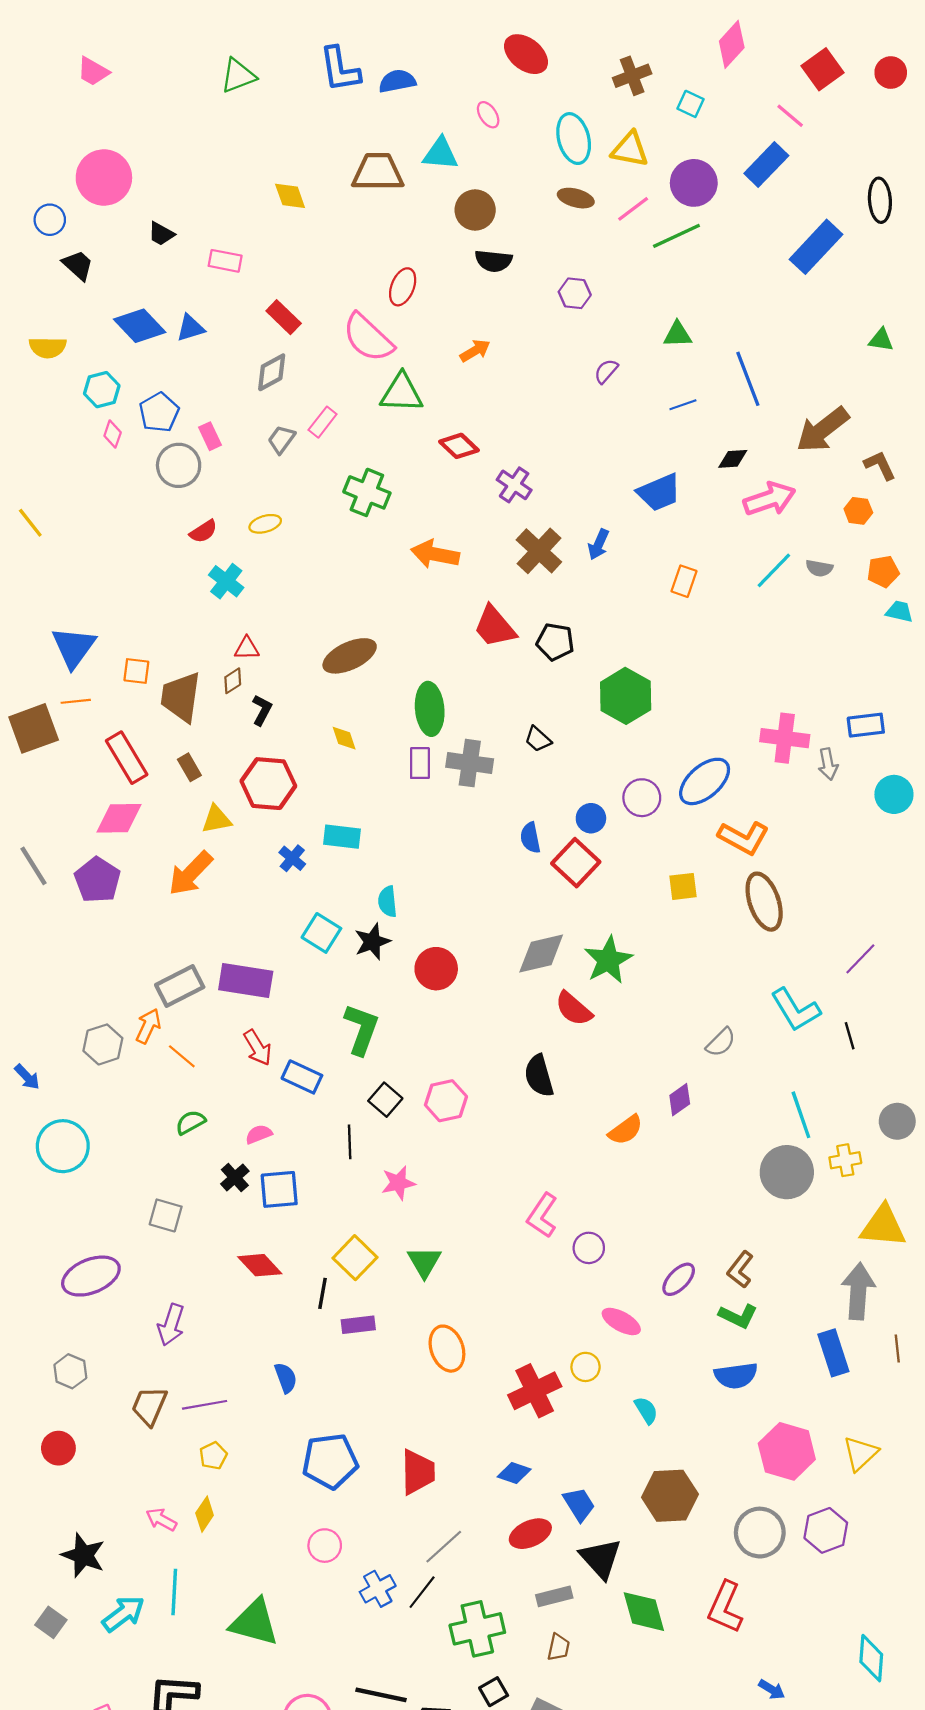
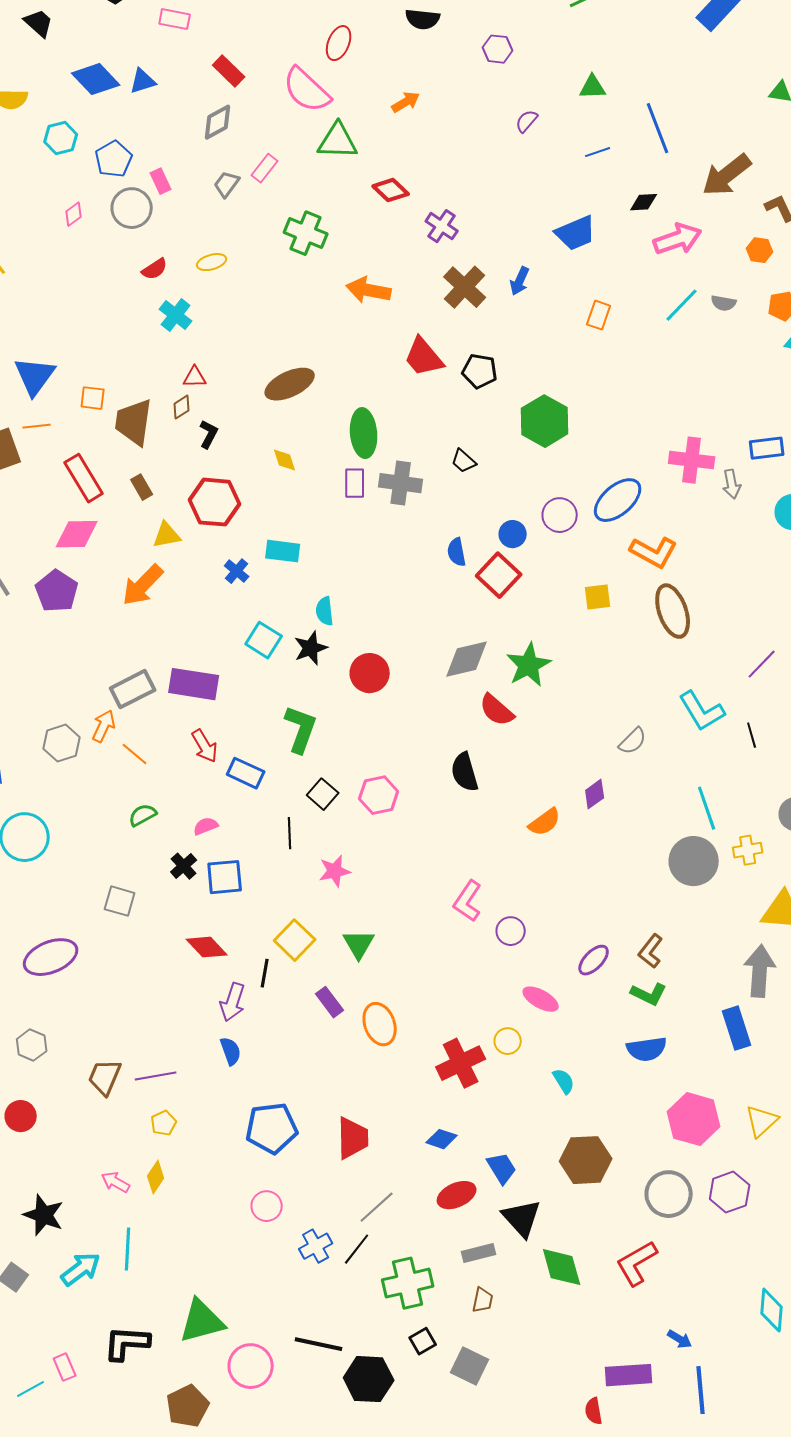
pink diamond: (113, 434) -> (74, 214), moved, turned 35
purple arrow: (171, 1325) -> (233, 1002), moved
purple rectangle: (358, 1325) -> (330, 1002), moved, turned 60
red L-shape: (725, 1607) -> (637, 1263), turned 36
green triangle: (254, 1622) -> (202, 1321), moved, turned -30

